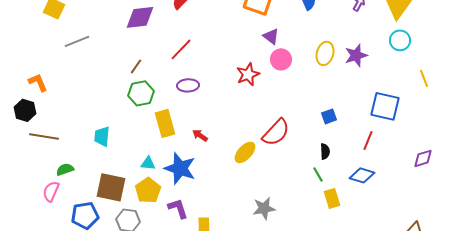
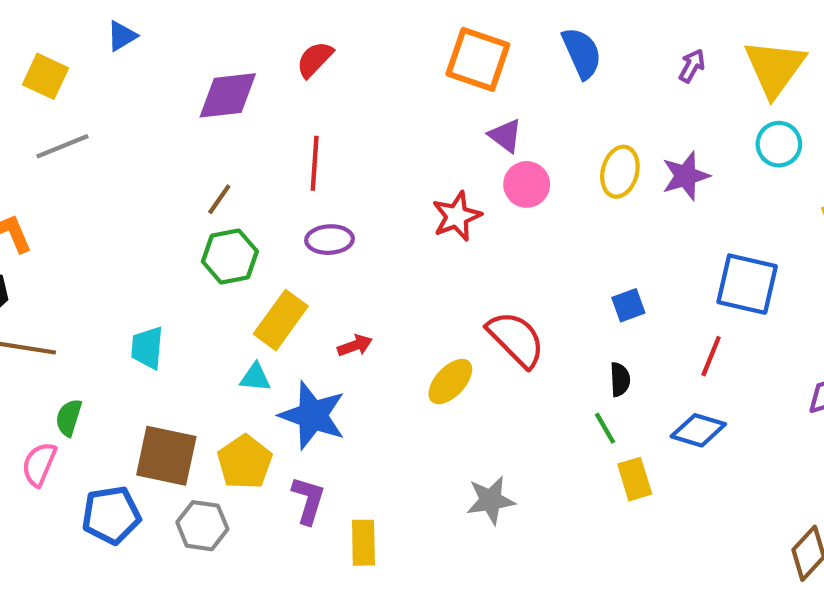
gray line: (77, 41) -> (62, 146), moved
red line: (181, 49) -> (315, 163), turned -40
yellow rectangle: (165, 123) -> (281, 320), turned 52
red semicircle: (276, 132) -> (516, 339), turned -88
red arrow: (200, 135) -> (355, 346), turned 126
cyan triangle: (148, 163) -> (255, 377), moved
green semicircle: (65, 169) -> (69, 418), turned -54
purple L-shape: (178, 208) -> (308, 500), turned 35

